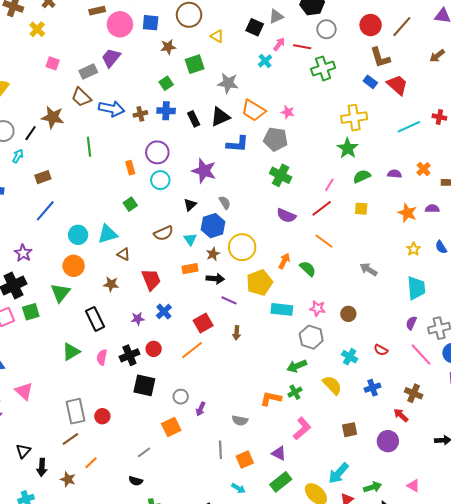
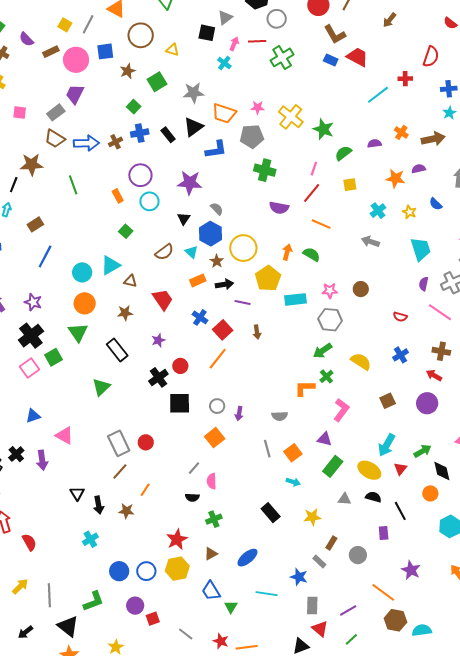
yellow cross: (354, 118) -> (291, 117), moved, turned -30
blue cross: (164, 311) -> (200, 317), moved
pink semicircle: (102, 357) -> (212, 481), moved
cyan cross: (350, 357) -> (378, 211), moved, turned 35

